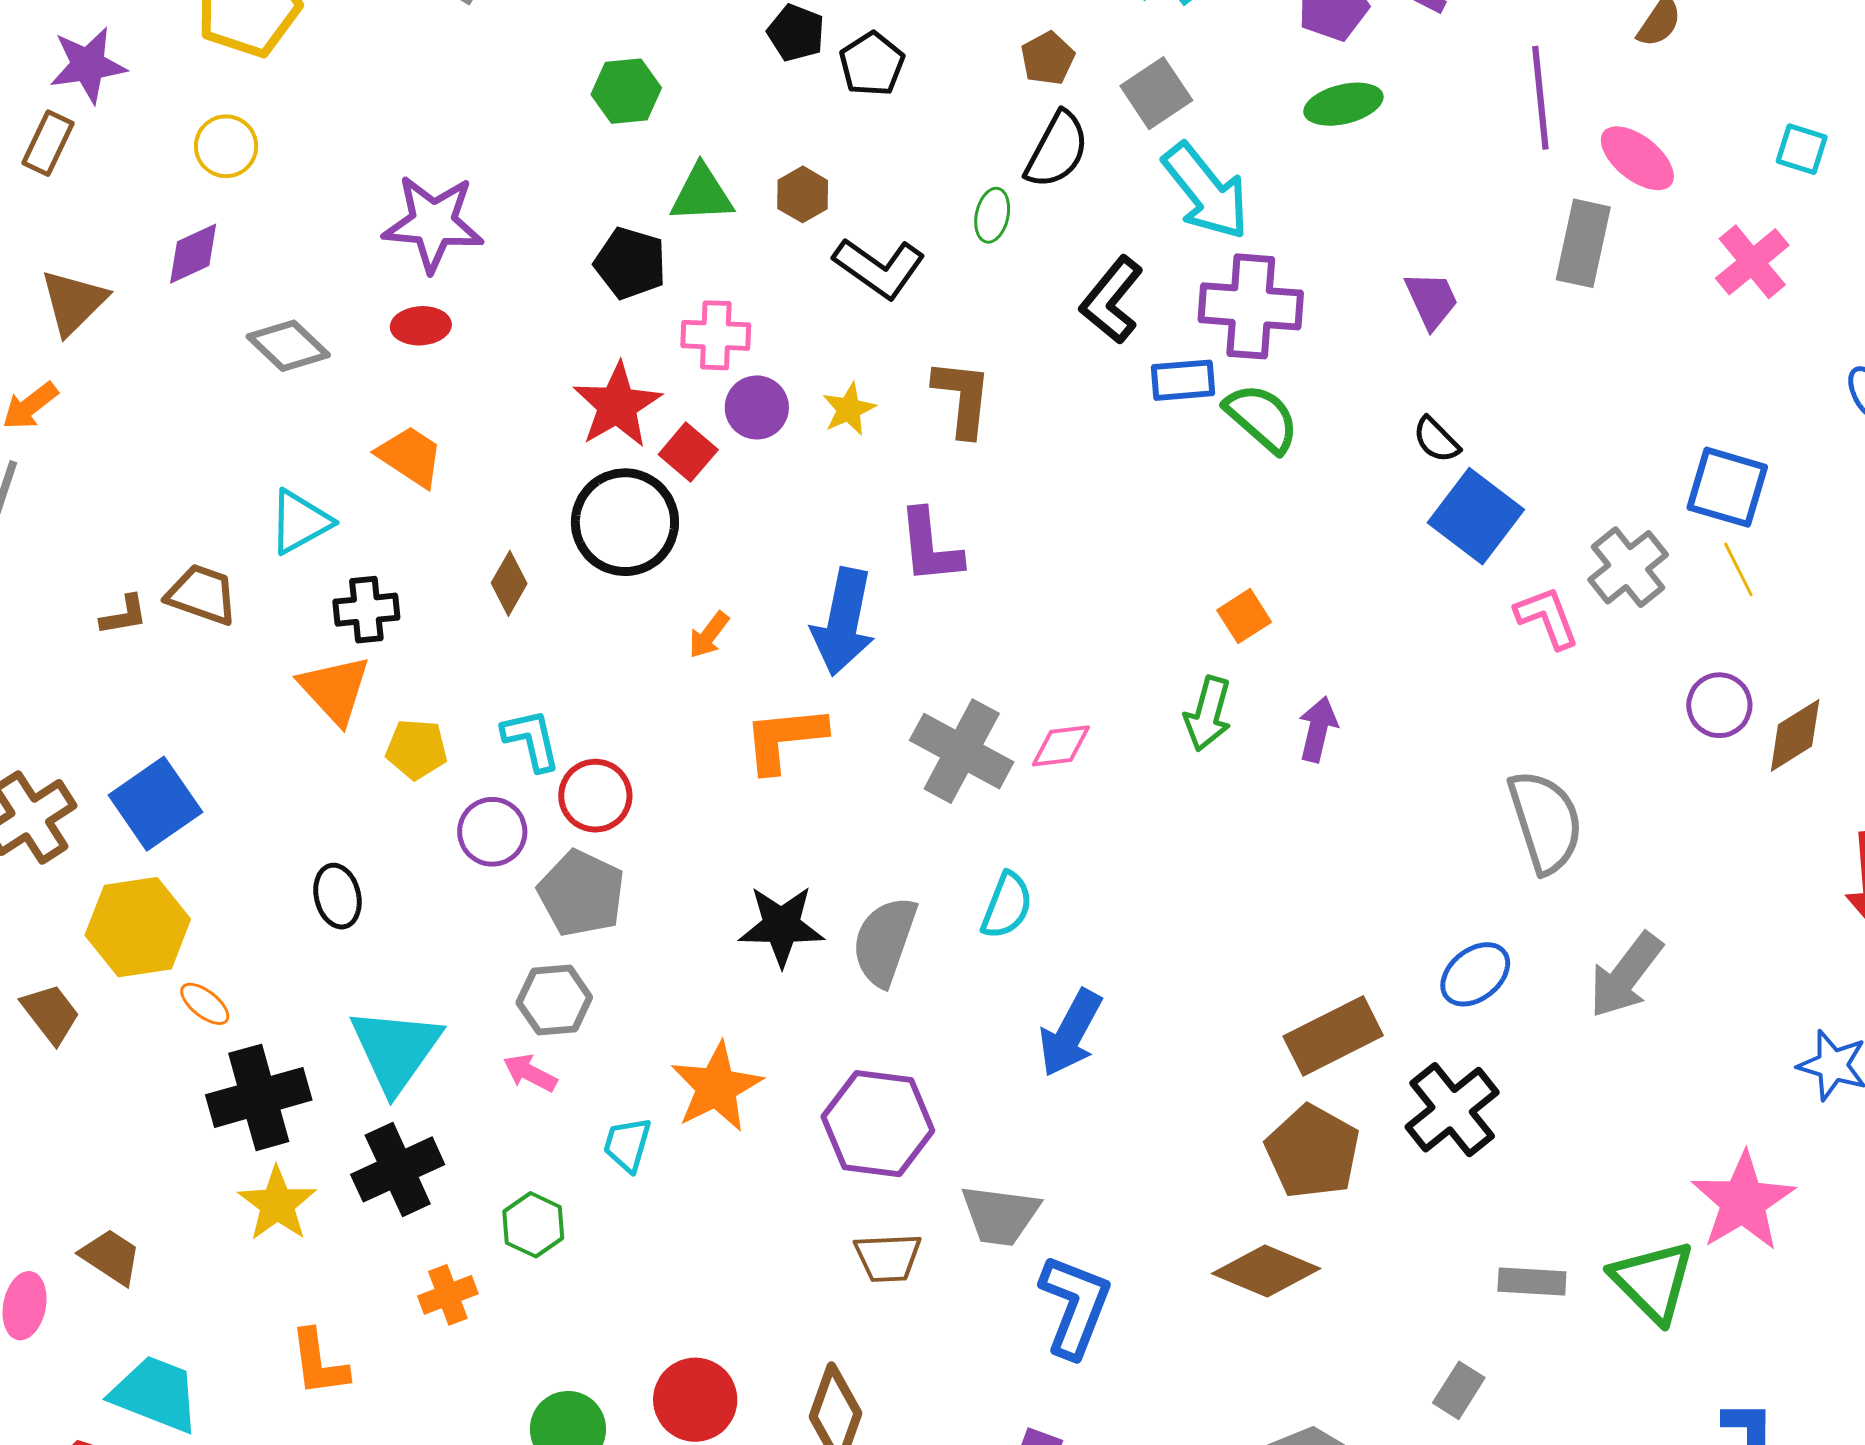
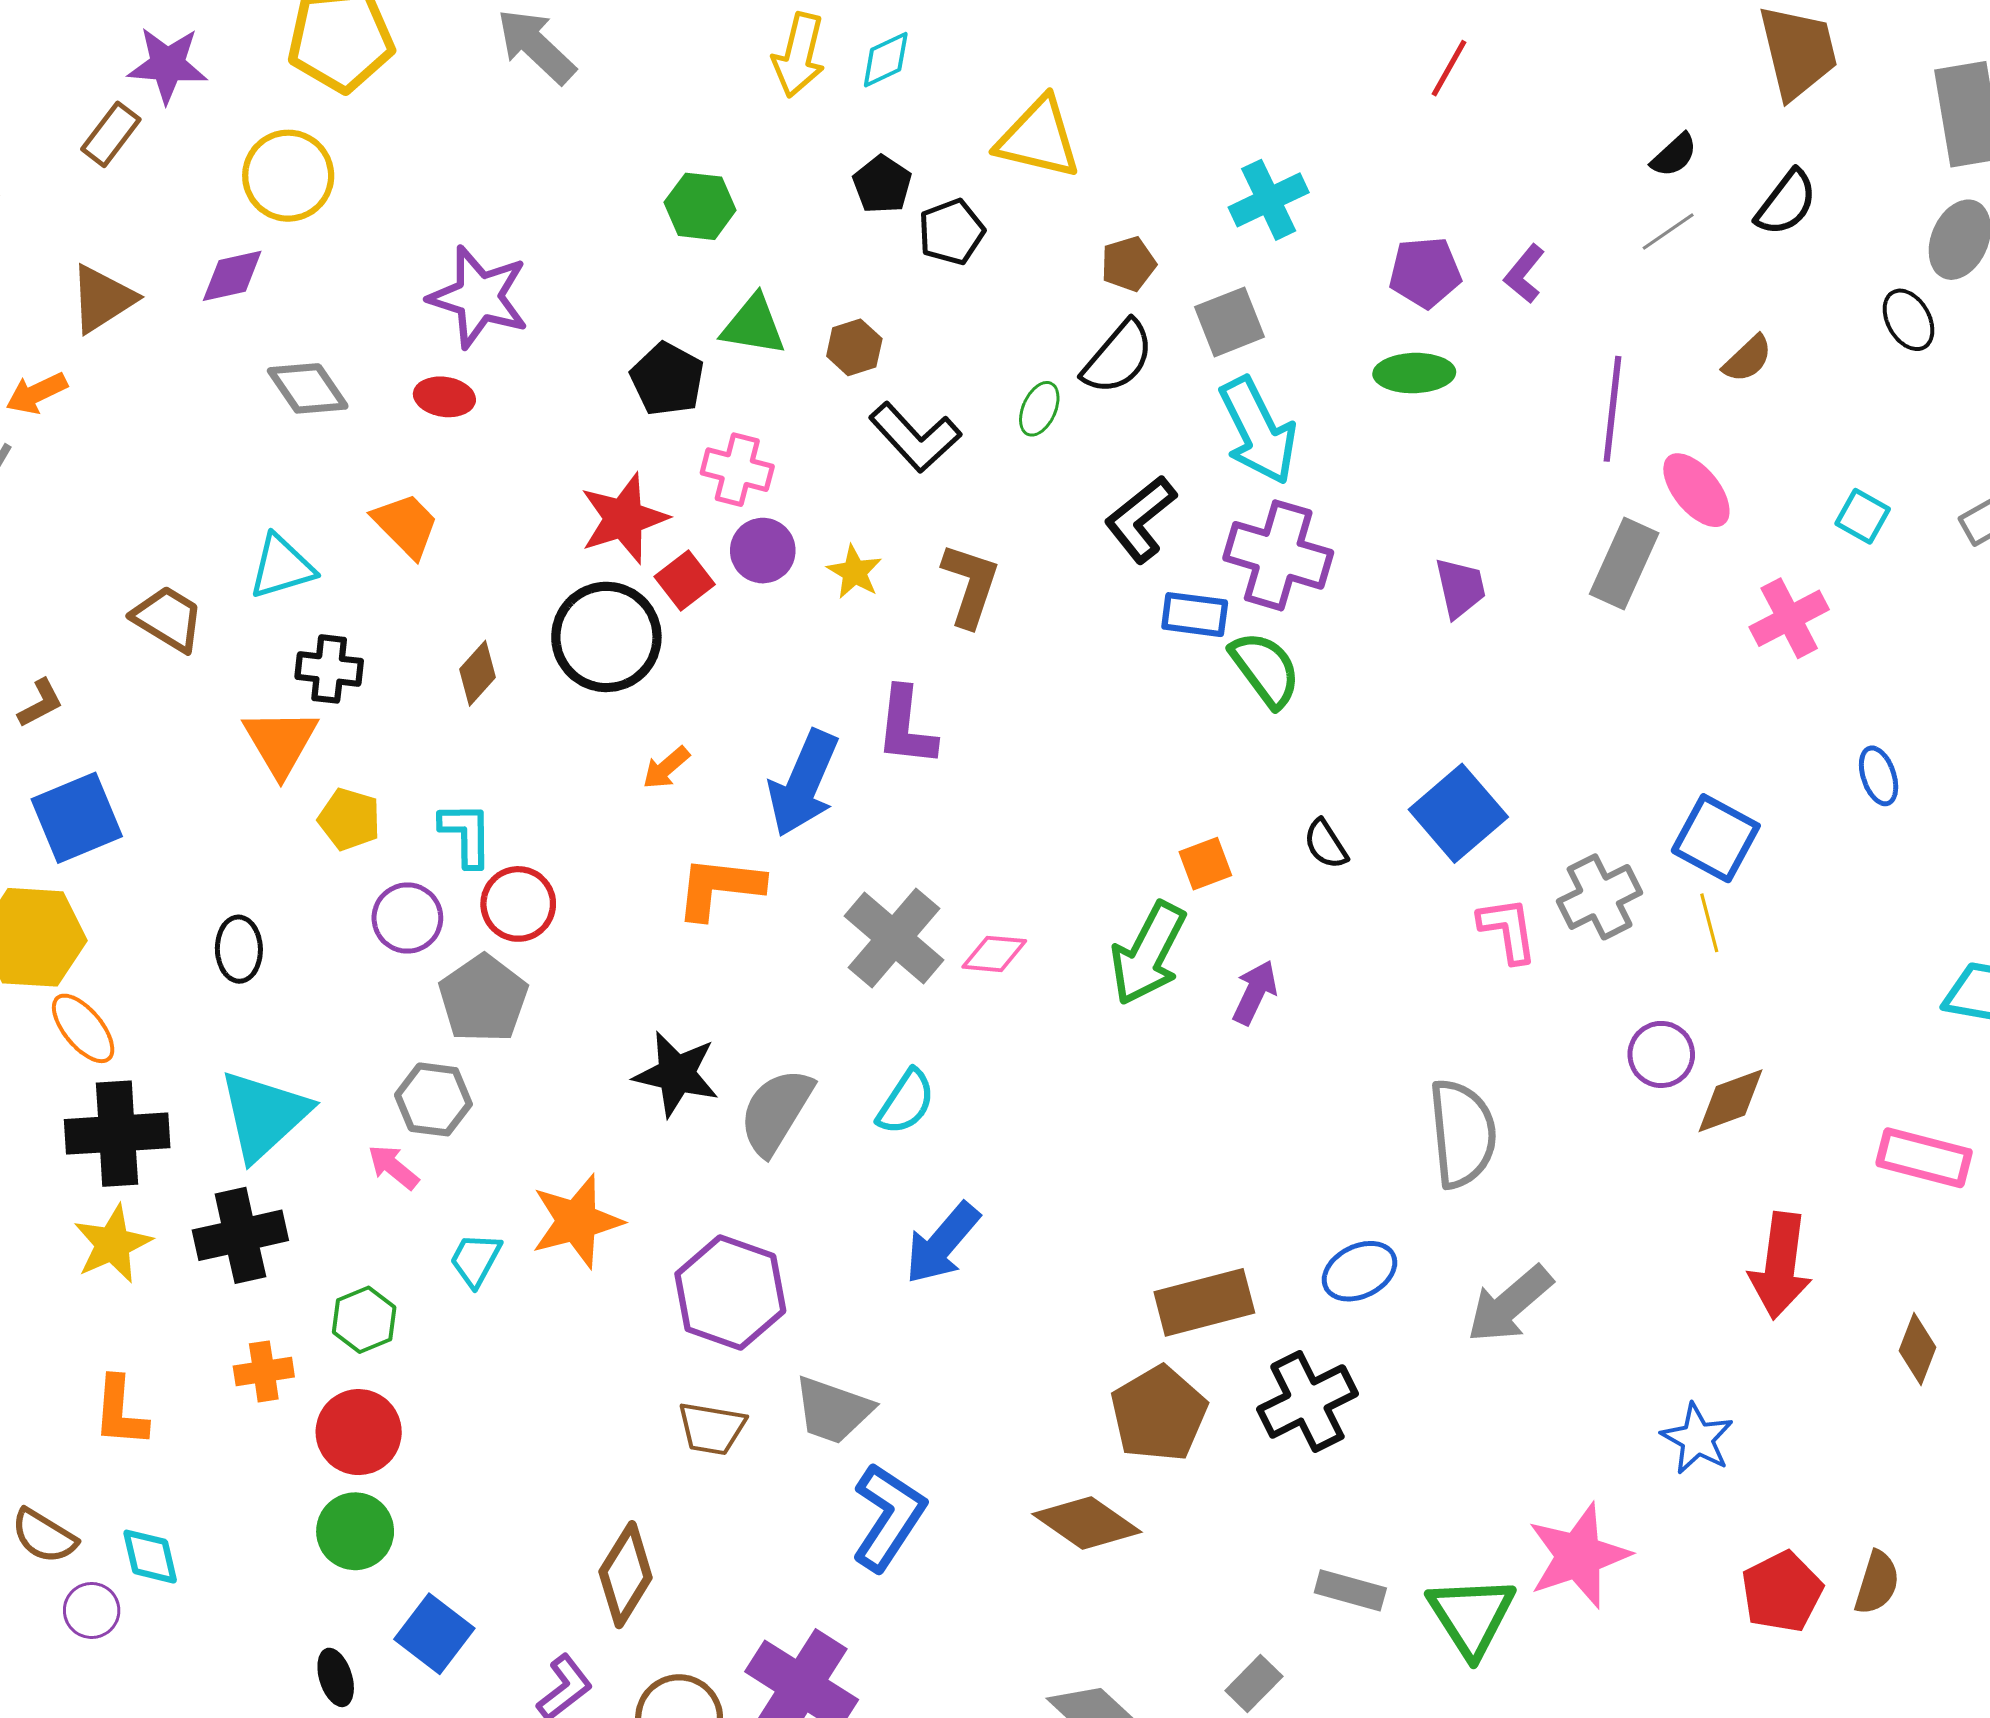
yellow circle: (226, 146) -> (288, 176), size x1.4
yellow star: (849, 409) -> (854, 572), turned -30
black semicircle: (1436, 440) -> (1326, 844), moved
brown L-shape: (124, 615) -> (40, 703), moved, turned -30
green arrow: (1208, 714) -> (1148, 953), size x1.4
orange ellipse: (205, 1004) -> (83, 1028), size x1.4
red circle: (695, 1400) -> (359, 1432), moved

